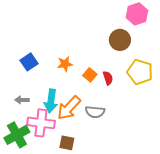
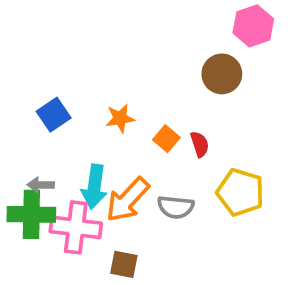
yellow pentagon: (140, 72) -> (240, 192), moved
green cross: (17, 135) -> (31, 214), moved, turned 30

